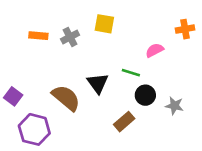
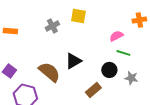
orange rectangle: (38, 36) -> (10, 31), moved
green line: (131, 73) -> (123, 53), moved
black triangle: (98, 83) -> (73, 61), turned 36

